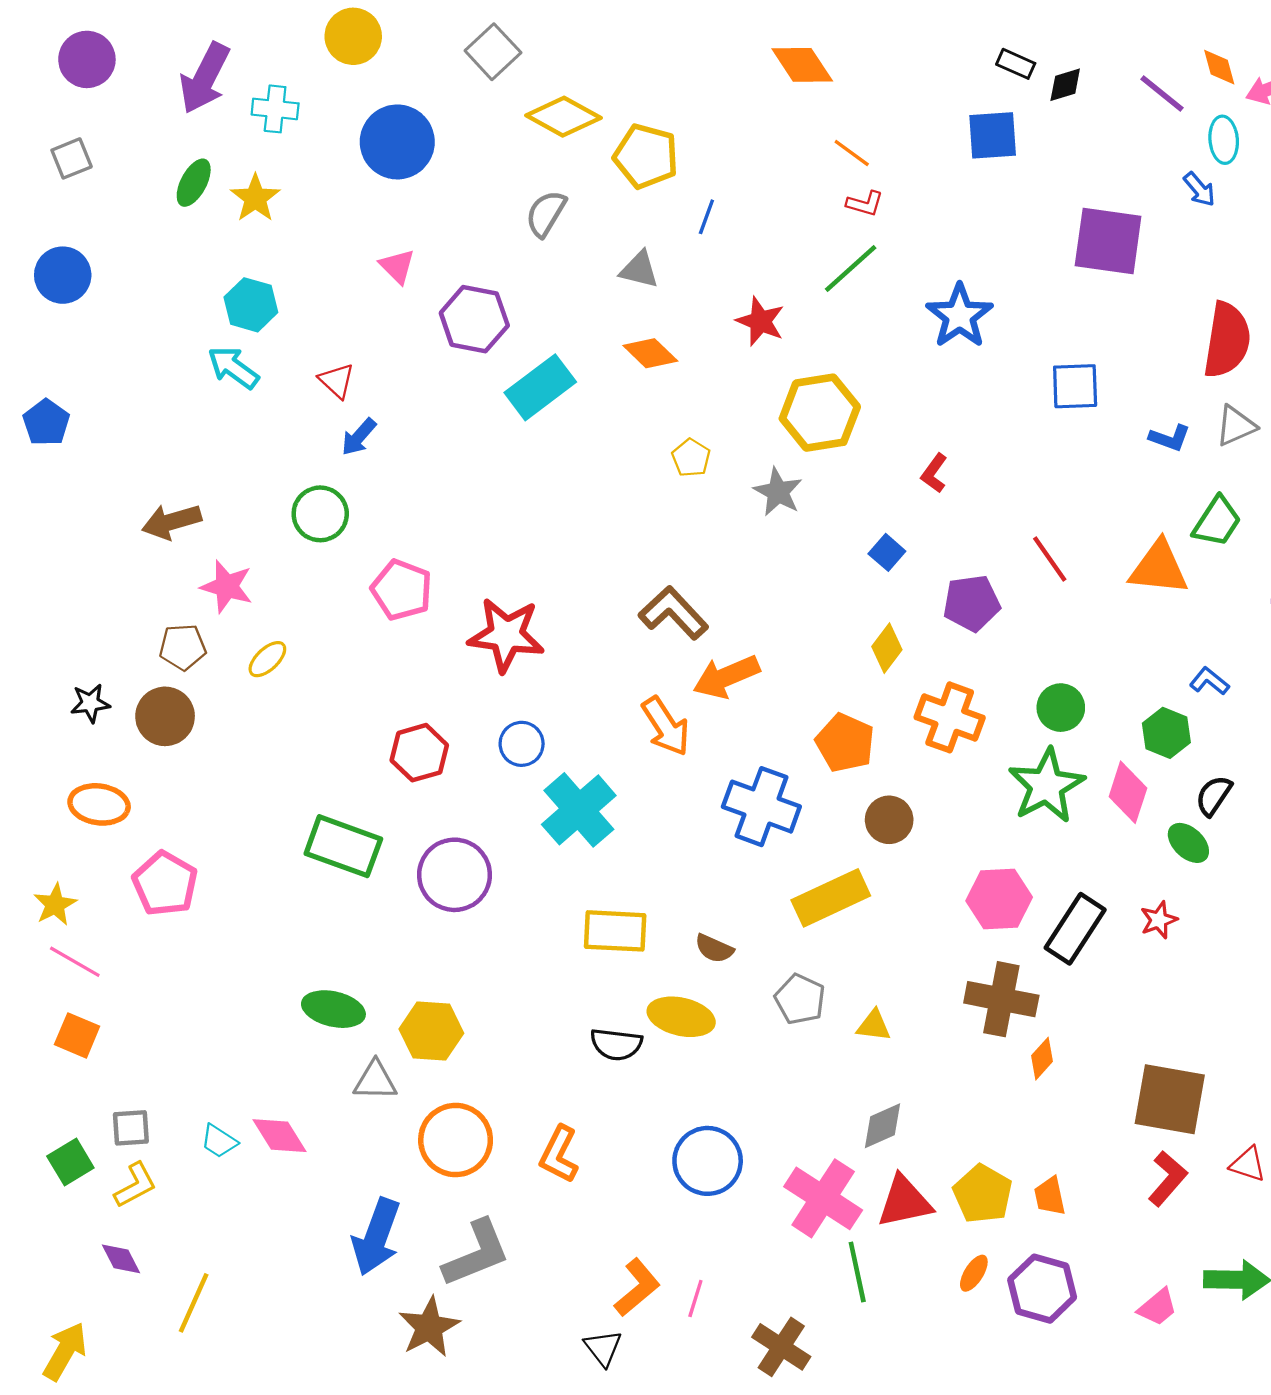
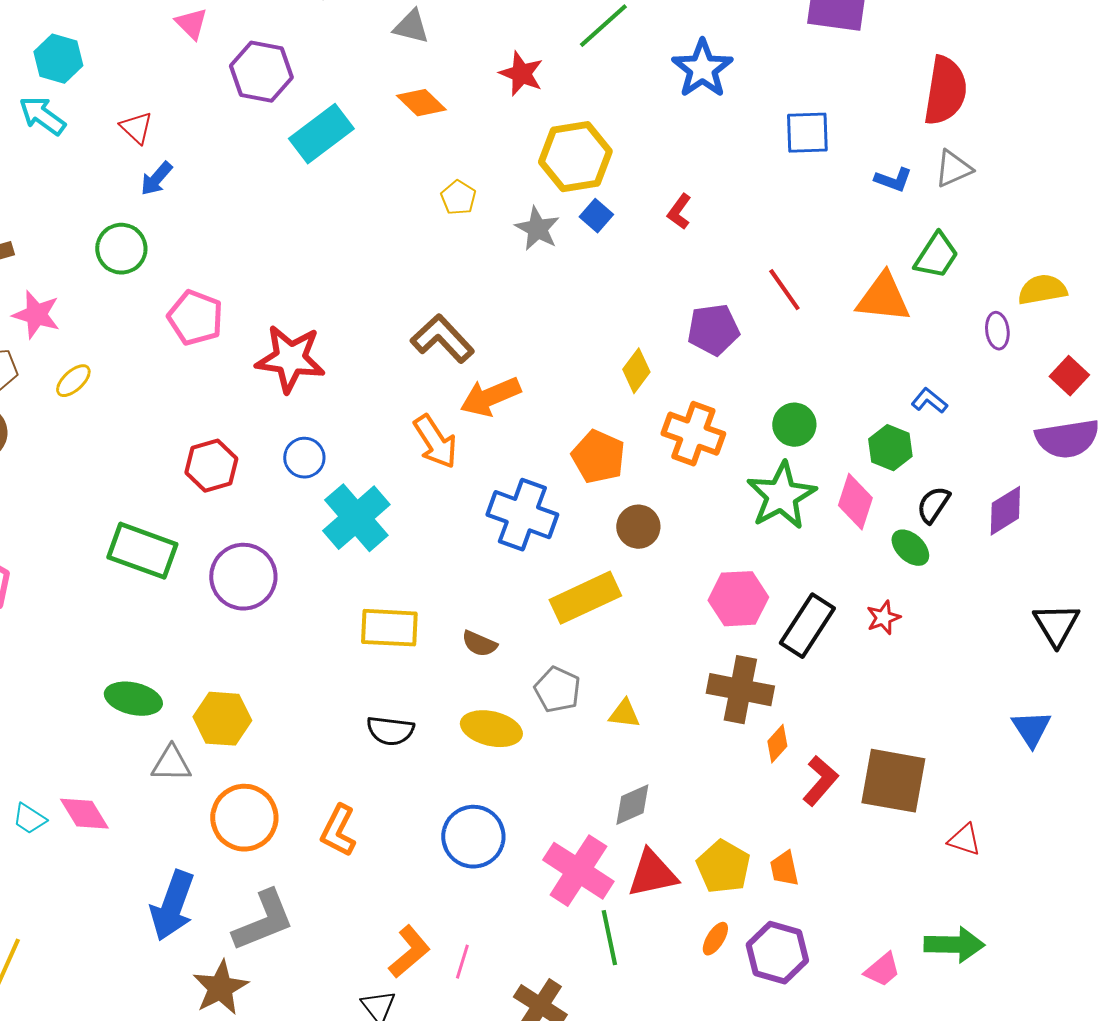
blue square: (887, 552) -> (596, 216), moved
yellow ellipse: (681, 1017) -> (491, 729), moved
red L-shape: (1168, 1179) -> (820, 781), moved

